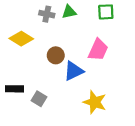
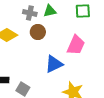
brown circle: (56, 55) -> (38, 32), moved

